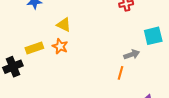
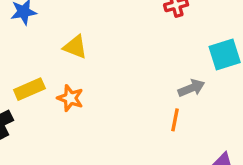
orange star: (60, 46) -> (70, 98), moved

